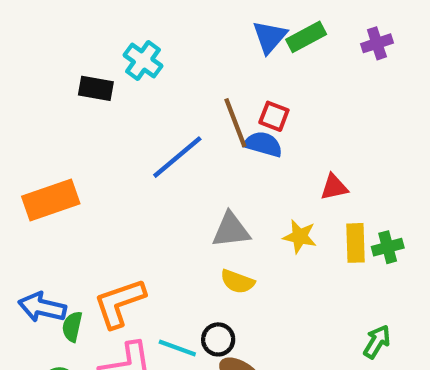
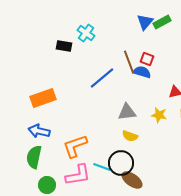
blue arrow: (42, 307) -> (39, 131), moved
green semicircle: (72, 327) -> (34, 157), moved, size x1.6
black circle: (218, 339) -> (121, 163), size x1.6

